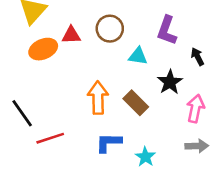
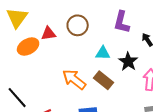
cyan triangle: (138, 56) -> (103, 53), moved
orange arrow: (98, 98) -> (74, 79), turned -45

